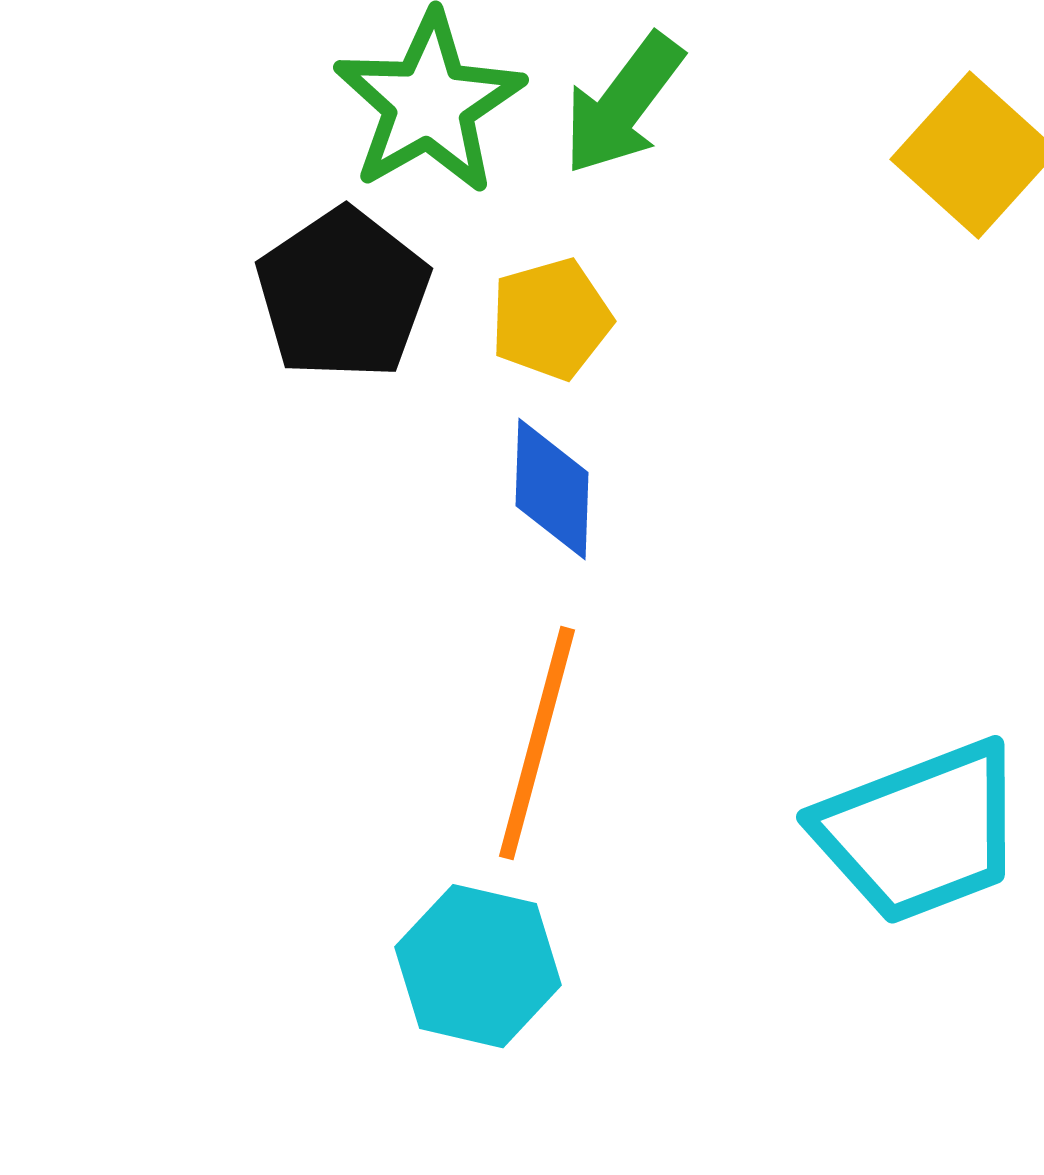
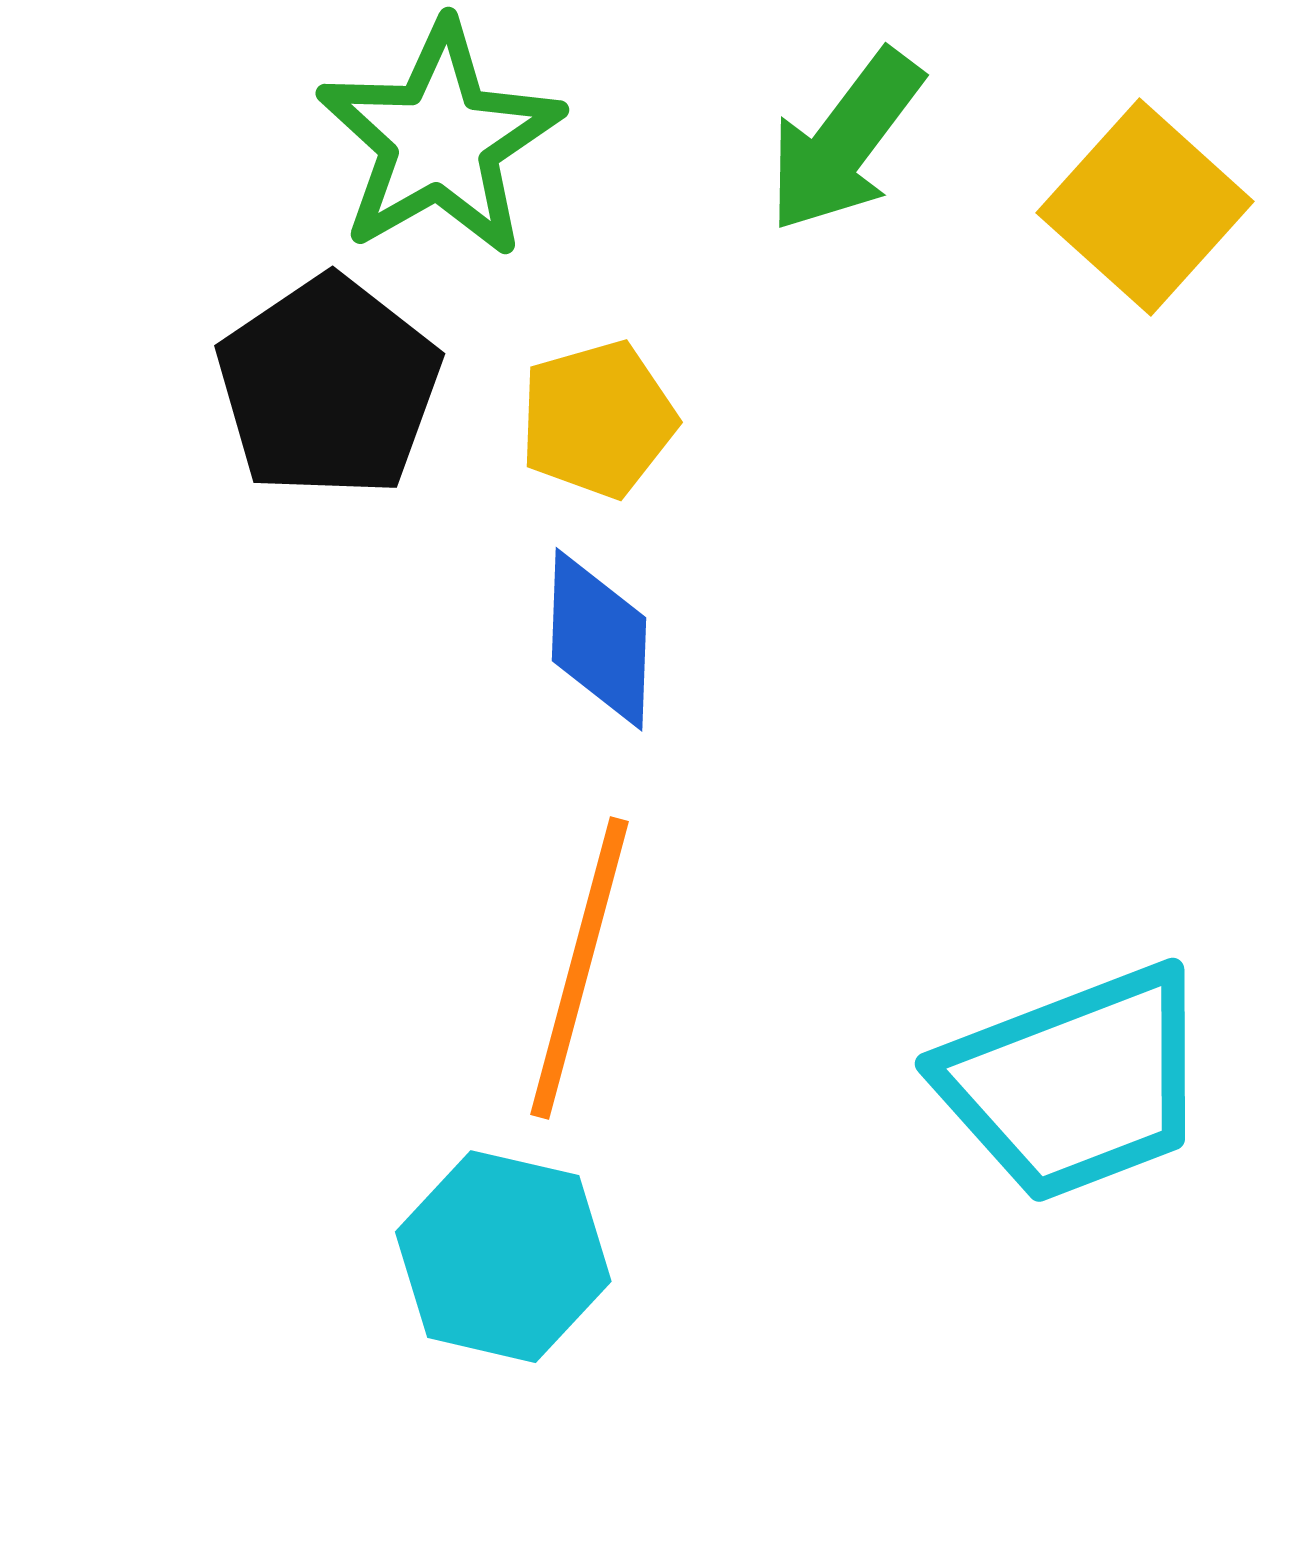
green arrow: (623, 104) -> (845, 141), moved

